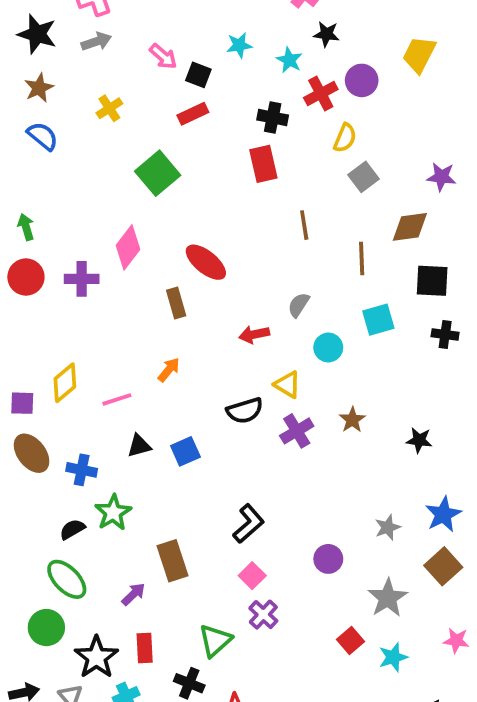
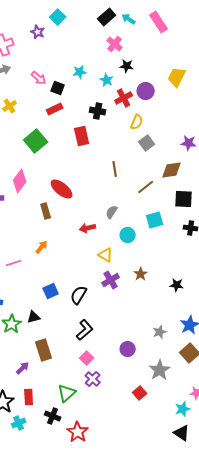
red rectangle: (263, 164) -> (82, 136), moved
brown line: (362, 258) -> (146, 187), turned 54
black semicircle: (245, 411) -> (79, 295), moved, turned 138
black triangle: (139, 446) -> (34, 317), moved
cyan star: (393, 657) -> (183, 409), moved

